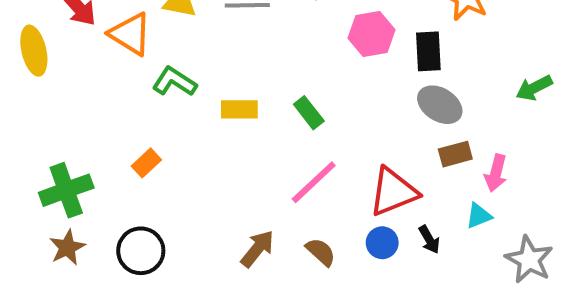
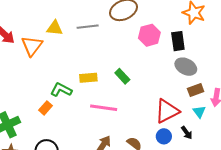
orange triangle: (130, 34) -> (32, 46), turned 40
green L-shape: (174, 82) -> (61, 90), moved
pink line: (314, 182) -> (104, 108), moved, turned 56
cyan triangle: (479, 216) -> (199, 112), moved, turned -40

